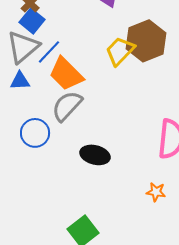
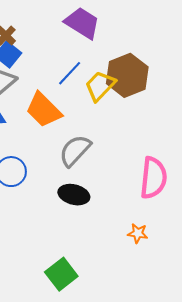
blue line: (49, 52) -> (70, 73), moved
gray semicircle: (67, 106) -> (75, 151), moved

